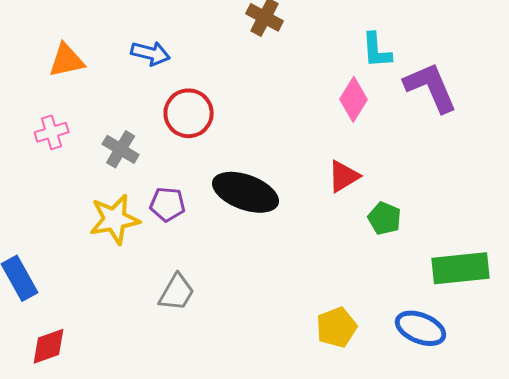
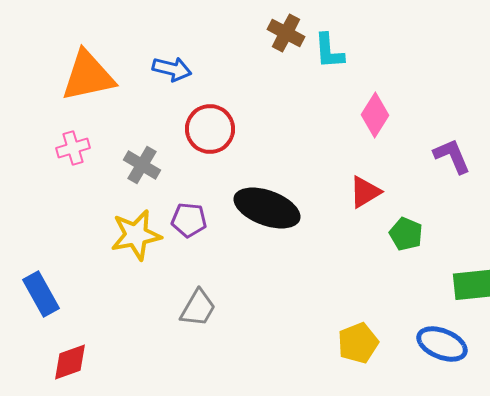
cyan L-shape: (377, 50) -> (329, 51), moved
orange triangle: (67, 60) -> (88, 76), size x1.5
purple L-shape: (431, 87) -> (452, 156), moved, size x0.7

